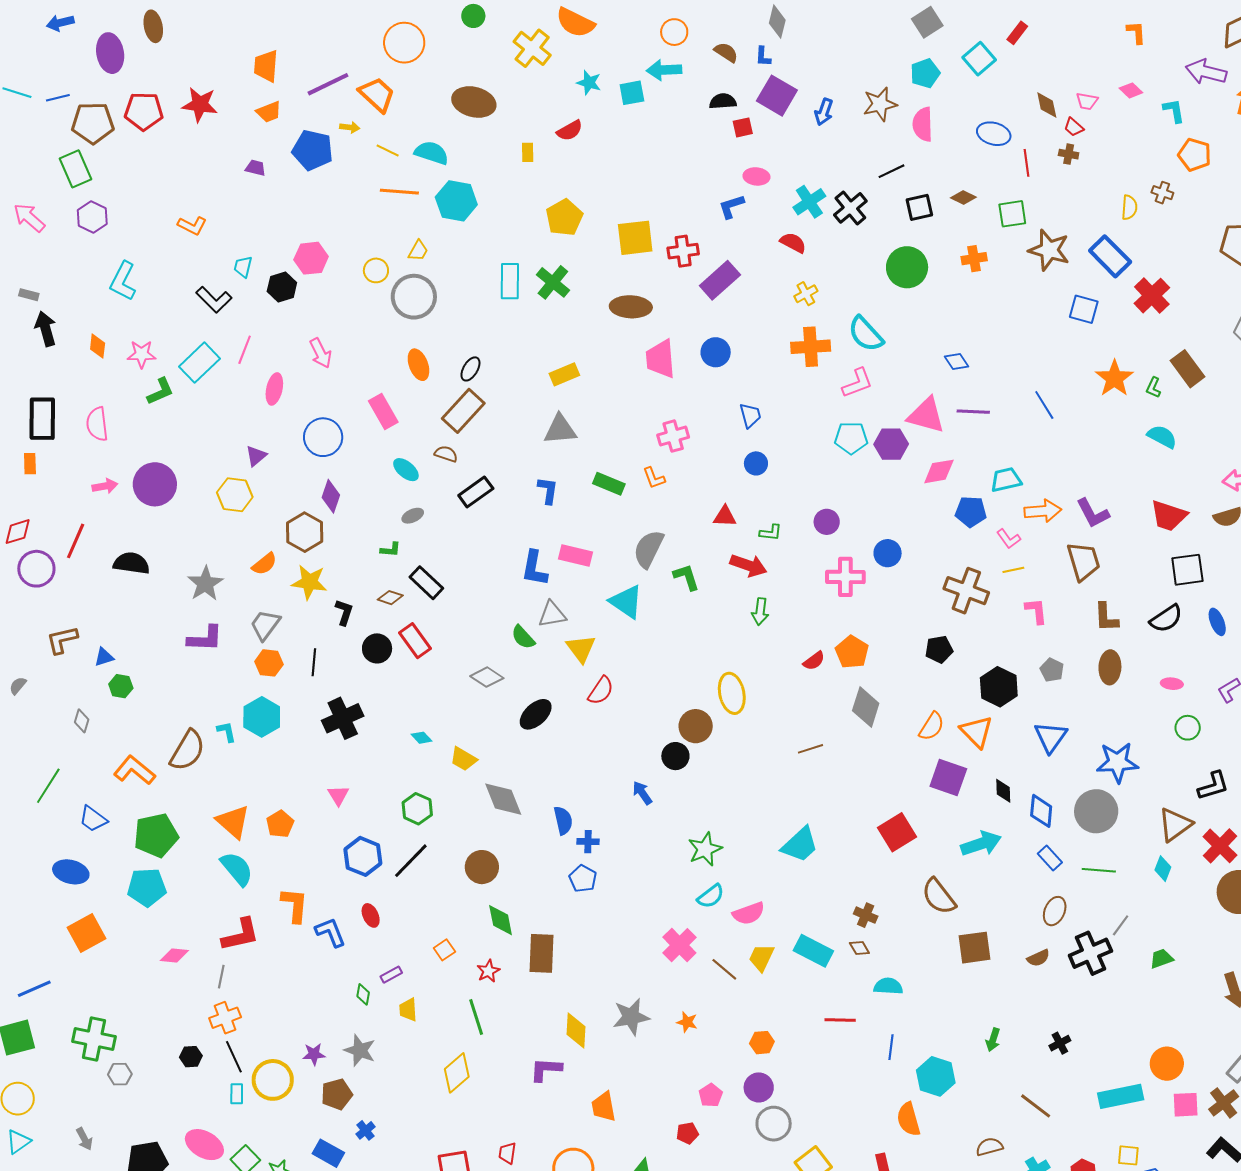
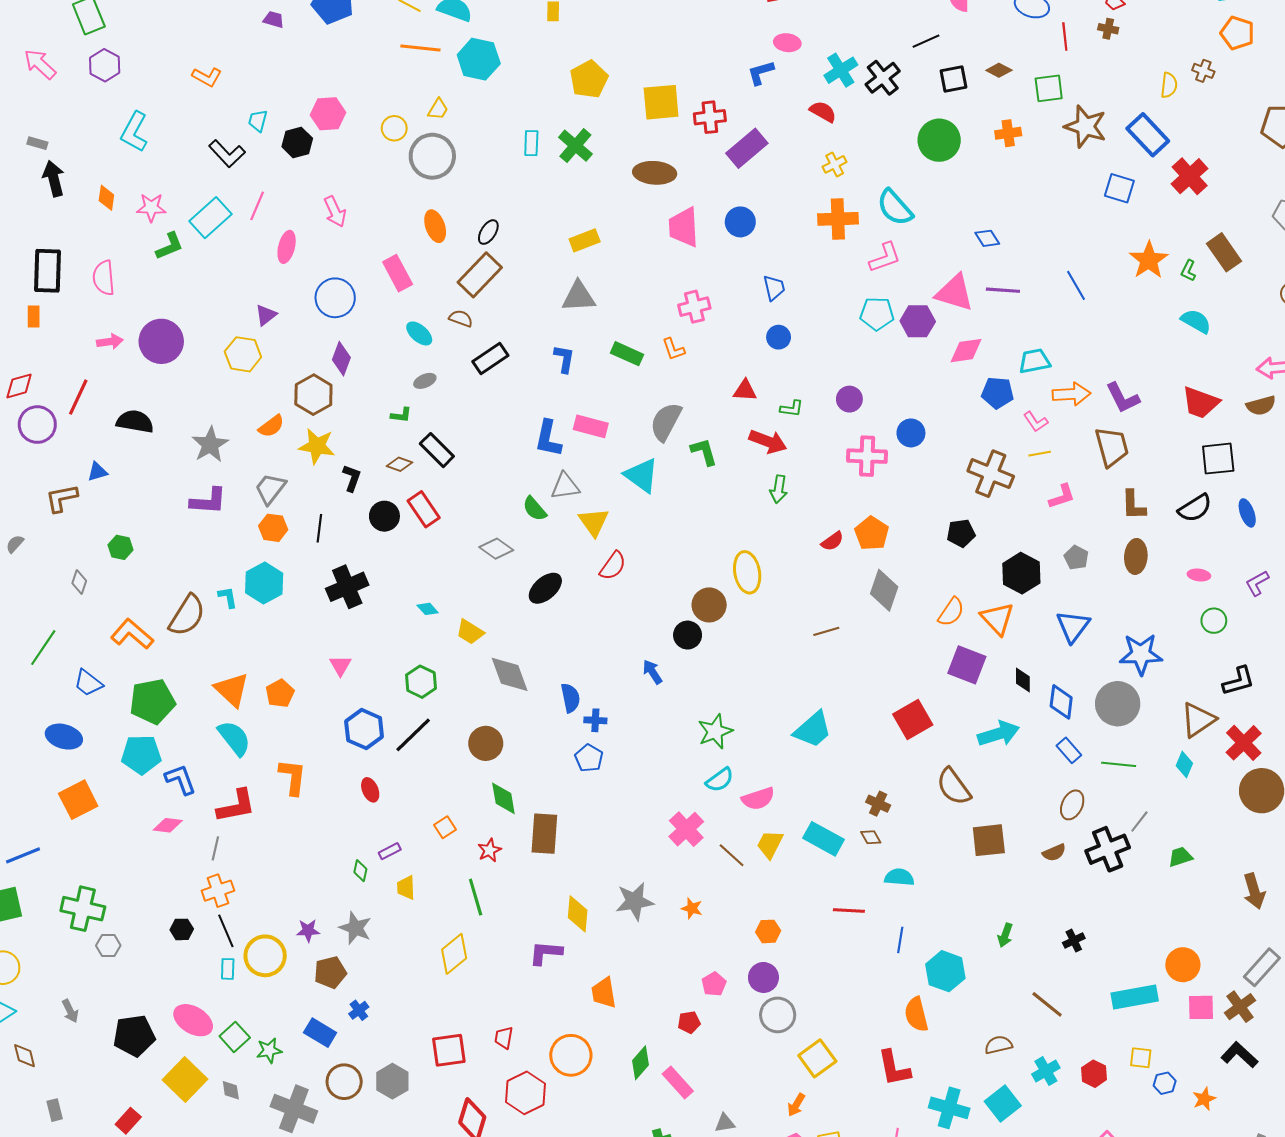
cyan rectangle: (510, 281) -> (531, 143), size x0.7
pink L-shape: (1036, 611) -> (1062, 496), turned 76
blue triangle: (104, 657) -> (97, 472), moved
blue L-shape: (331, 932) -> (181, 779), moved

